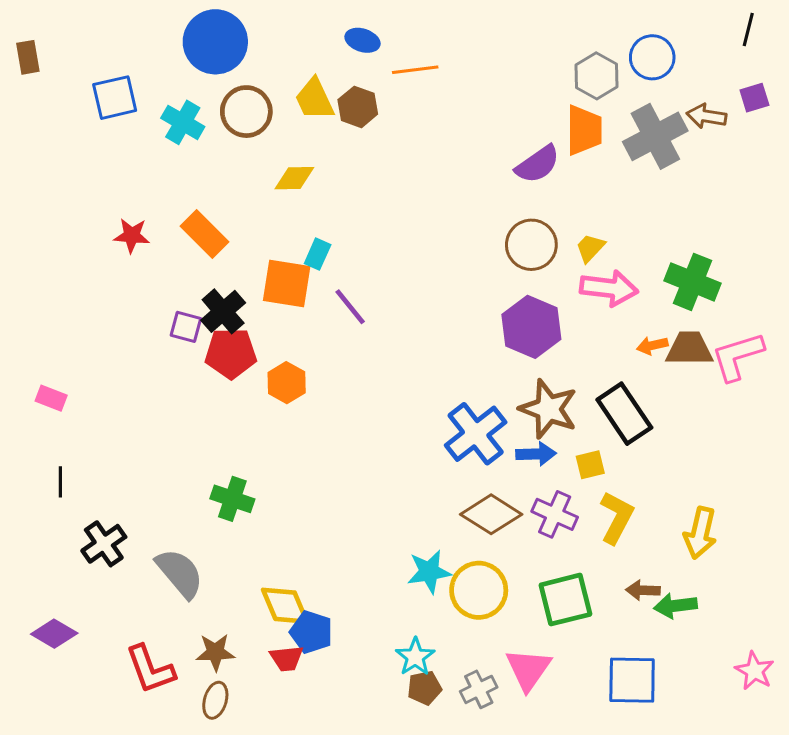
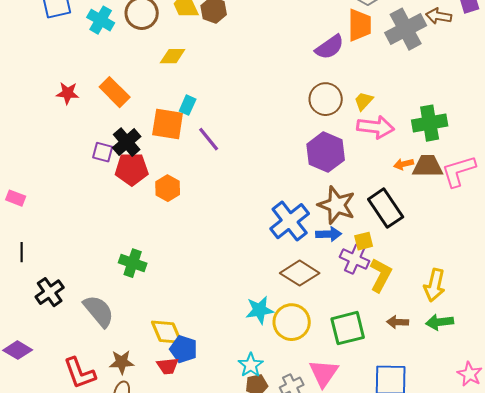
green cross: (692, 282) -> (430, 123), turned -32
purple cross: (555, 514) -> (355, 259), moved
green arrow: (675, 606) -> (440, 322), moved

